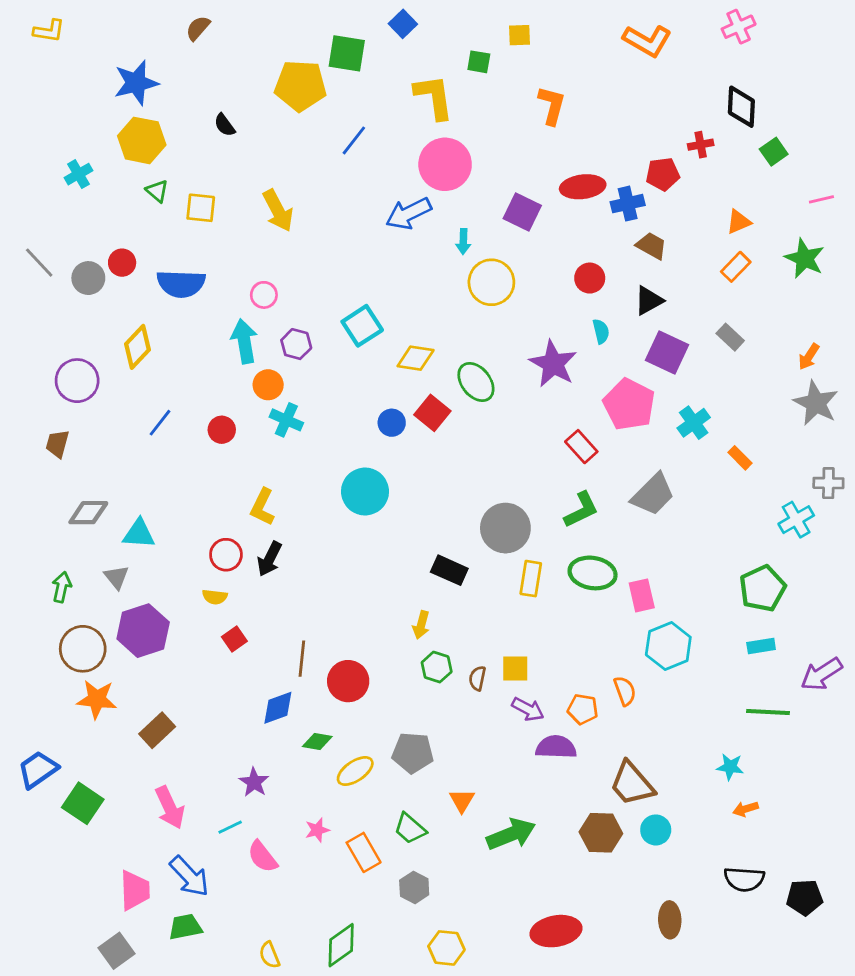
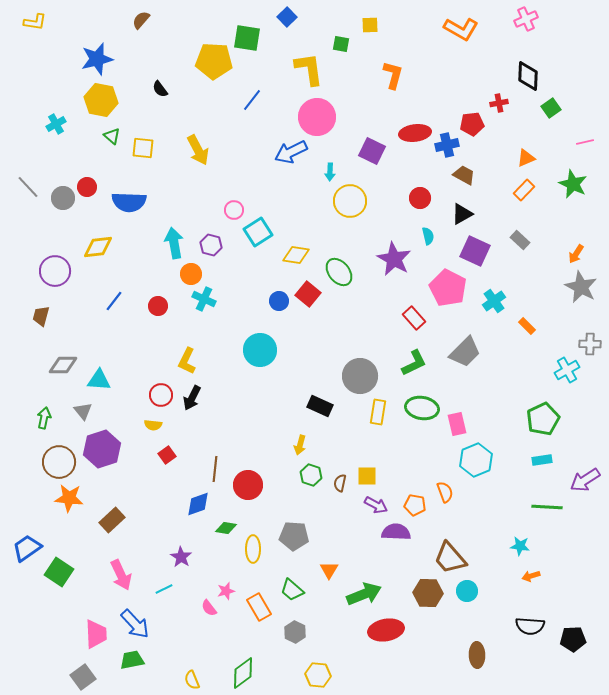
pink circle: (264, 295) -> (234, 210), moved
yellow diamond: (137, 347) -> (98, 247), turned 40
yellow ellipse: (355, 771) -> (253, 549), turned -56
pink semicircle: (262, 857) -> (209, 608), moved, size x0.7
red ellipse: (556, 931) -> (386, 630), moved

